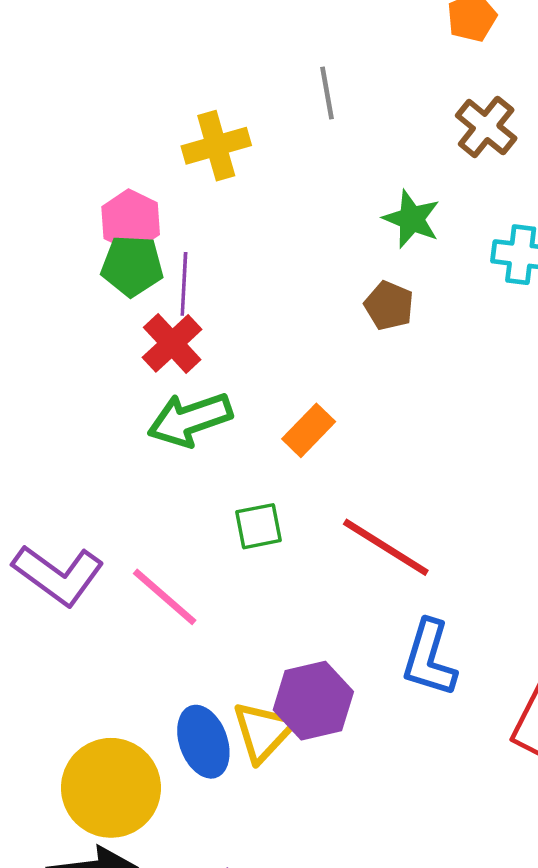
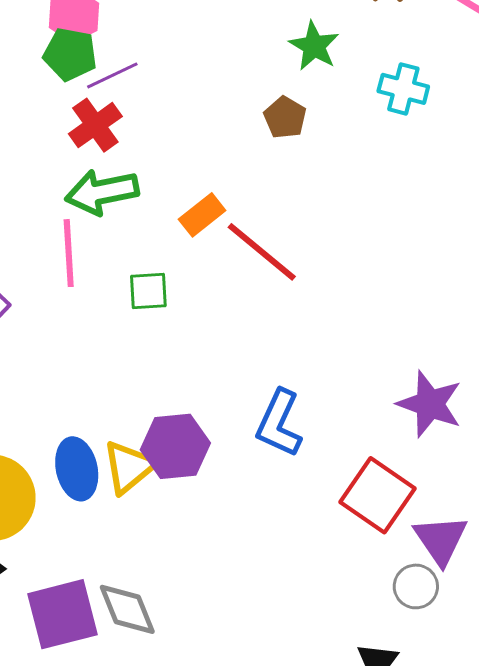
purple line: (184, 284) -> (112, 75), turned 54
red line: (386, 547) -> (262, 252), moved
pink line: (165, 597) -> (69, 253), moved, turned 38

